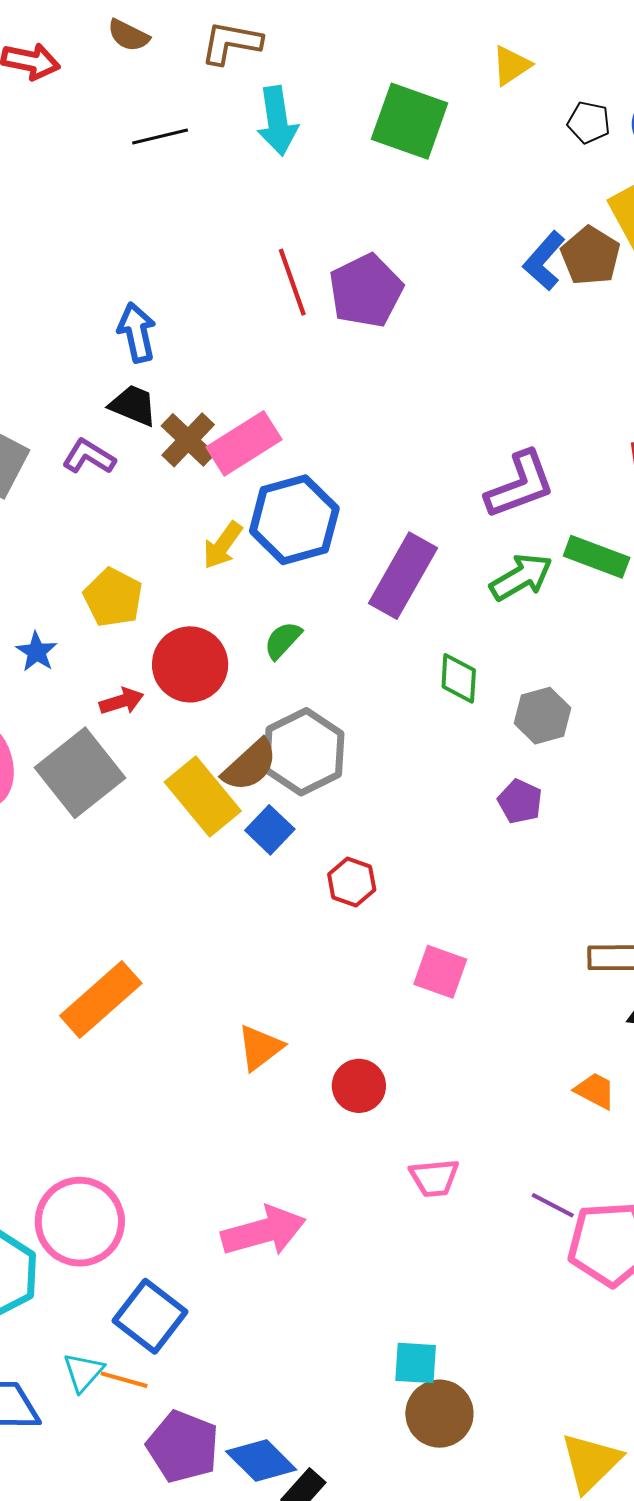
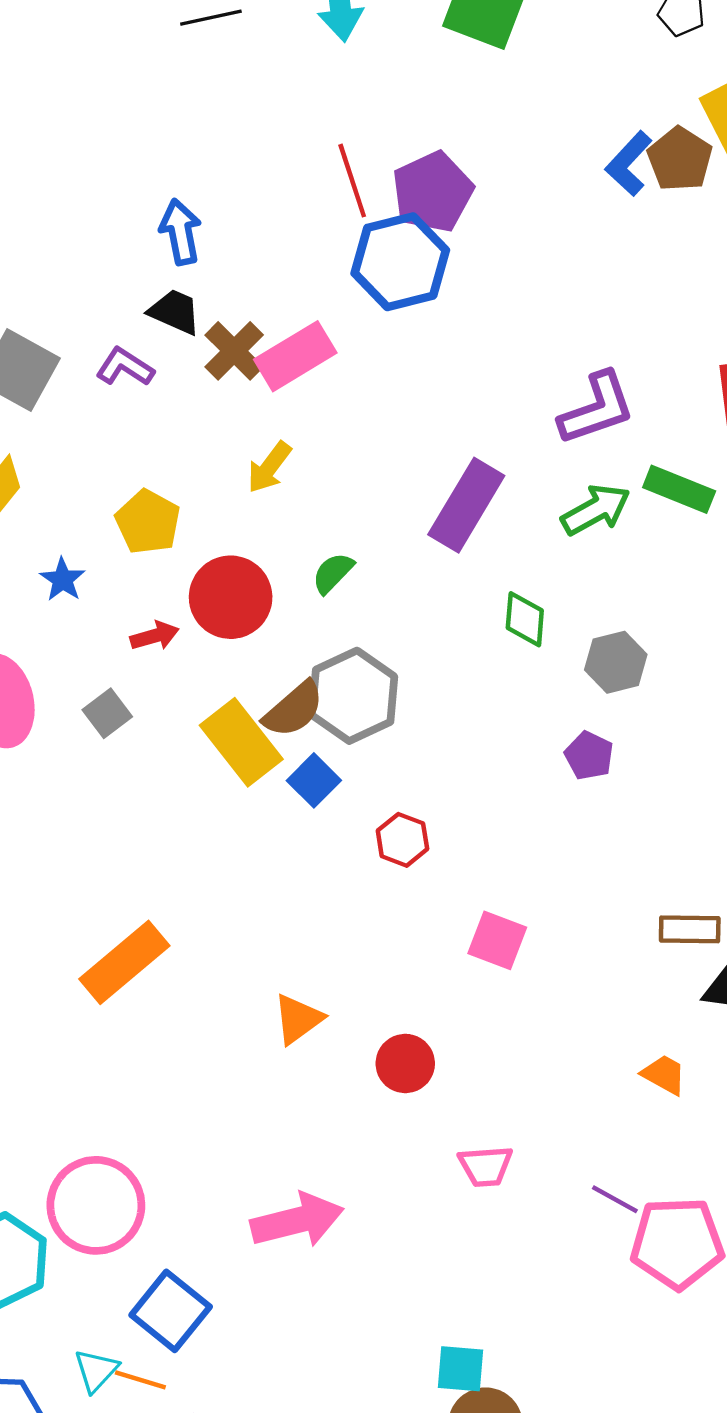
blue hexagon: (294, 520) -> (400, 262), moved
gray square: (80, 773) -> (107, 713), size x0.5

